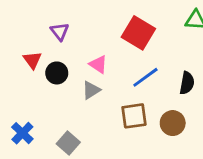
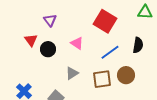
black semicircle: (187, 83) -> (138, 45), moved
gray triangle: (91, 90) -> (72, 73), moved
brown circle: (173, 123) -> (126, 75), moved

